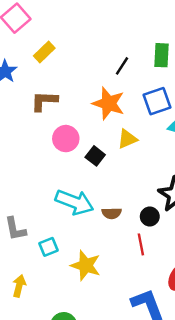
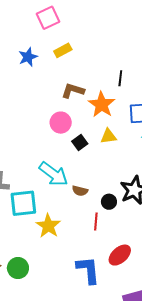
black line: (122, 66) -> (120, 78), turned -42
brown L-shape: (44, 101) -> (73, 91), moved
cyan square: (49, 247) -> (23, 203), size x1.8

